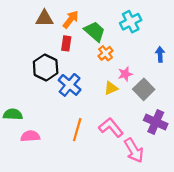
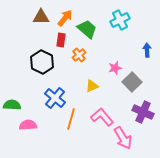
orange cross: (106, 53) -> (79, 55), moved
blue cross: (70, 85) -> (55, 98), moved
yellow triangle: (111, 88) -> (92, 86), moved

